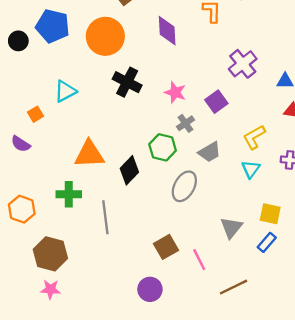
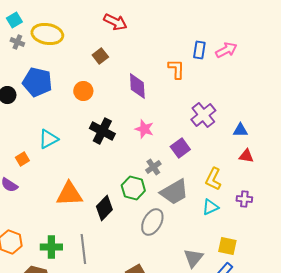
orange circle: (105, 36) -> (83, 91), size x0.6
pink star: (175, 92) -> (144, 129), moved
yellow L-shape: (254, 137) -> (213, 179), turned -35
gray trapezoid: (210, 152) -> (174, 192), size x1.4
cyan triangle: (251, 169) -> (210, 207), turned 30
green cross: (69, 194) -> (51, 247), moved

